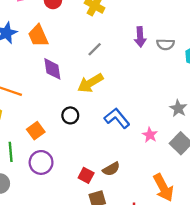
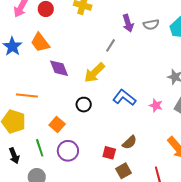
gray line: (95, 49) -> (111, 45), moved

